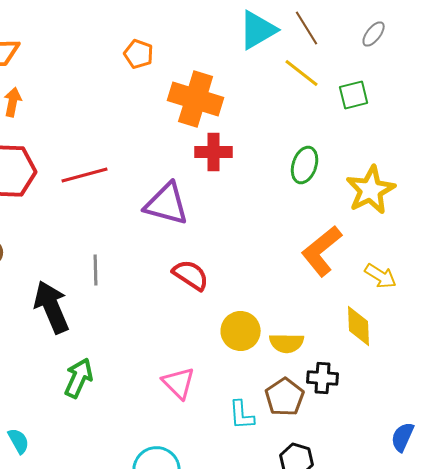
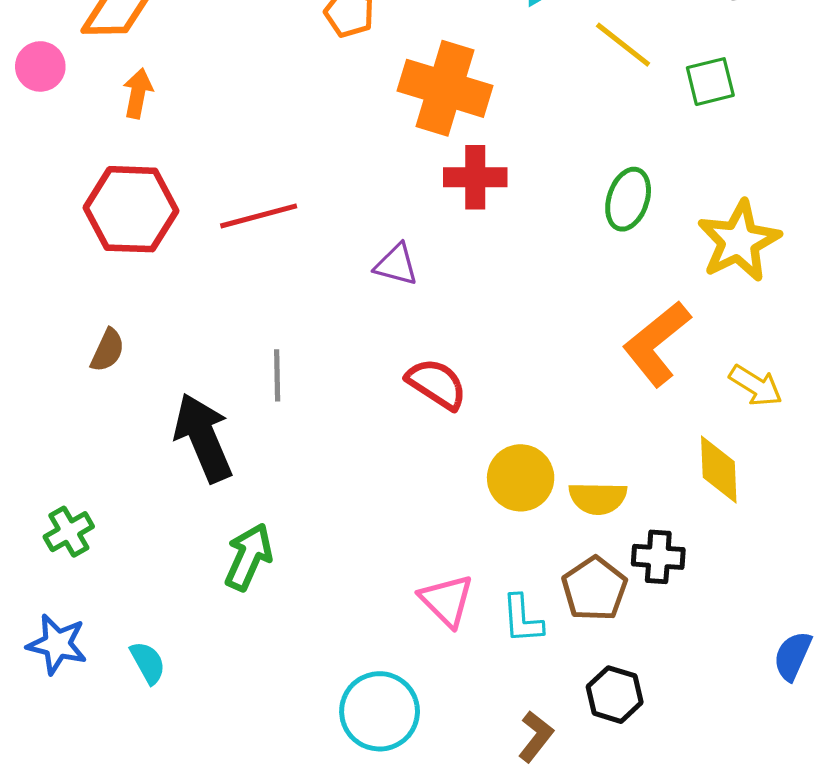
purple triangle: (167, 204) -> (396, 265), size x0.6
pink triangle: (179, 383) -> (447, 600), moved

